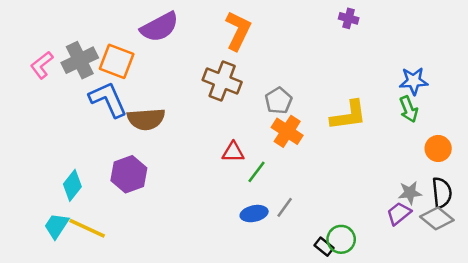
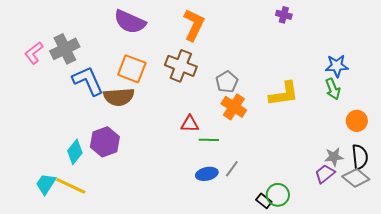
purple semicircle: (160, 27) -> (130, 22), turned 52
orange square: (117, 61) -> (132, 69), moved
green line: (256, 172) -> (209, 140), turned 54
cyan diamond: (72, 185) -> (75, 152), moved

